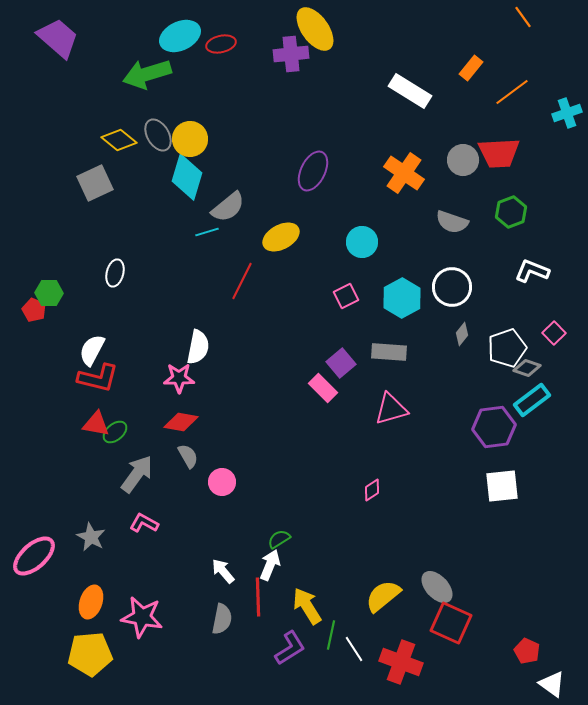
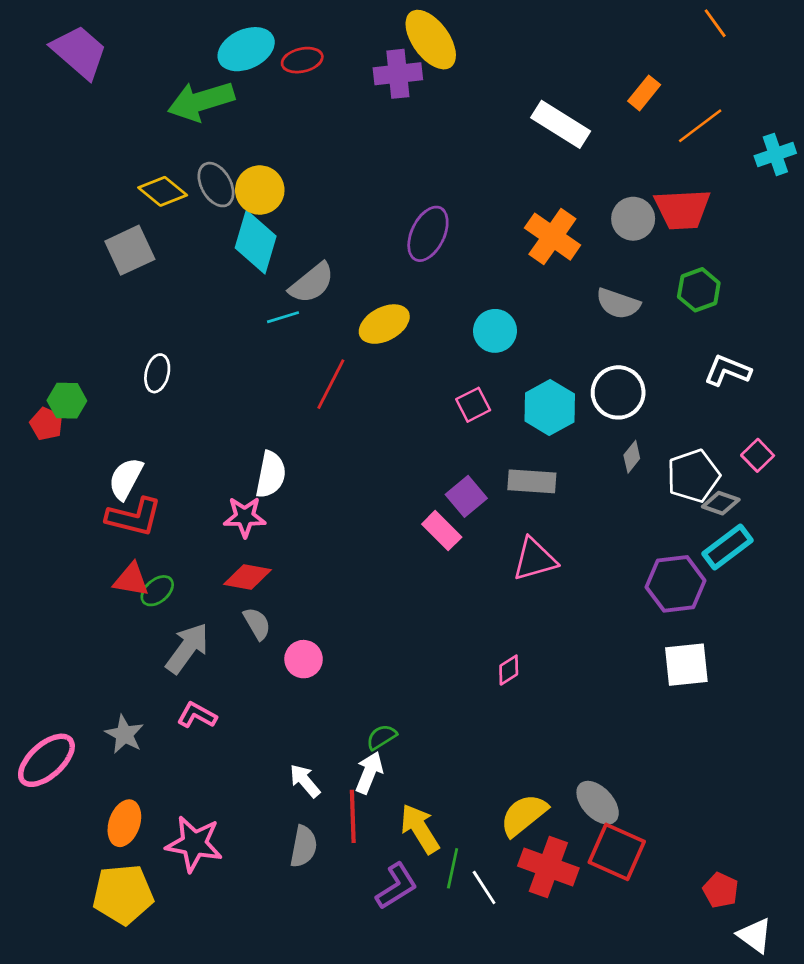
red cross: (401, 662) -> (548, 867), moved

